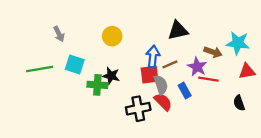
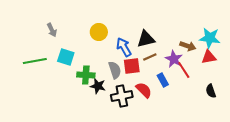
black triangle: (178, 30) -> (146, 39), moved
blue arrow: (153, 57) -> (124, 47), moved, turned -36
red triangle: (247, 71) -> (209, 57), moved
black star: (111, 76) -> (98, 86), moved
red line: (208, 79) -> (184, 70), turned 48
gray semicircle: (161, 85) -> (115, 70), moved

